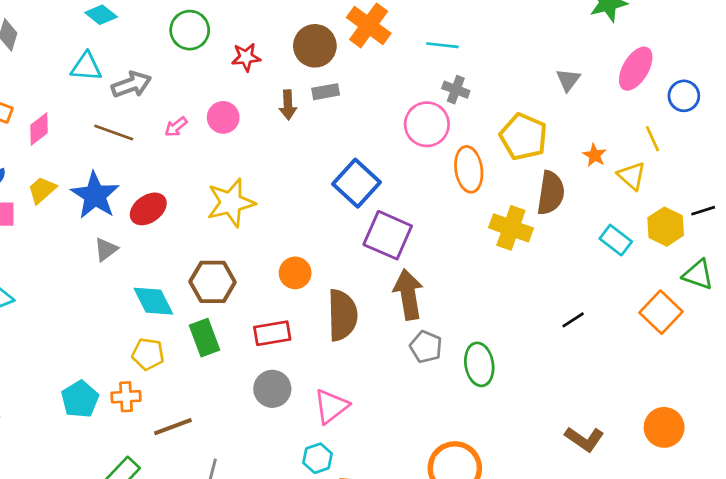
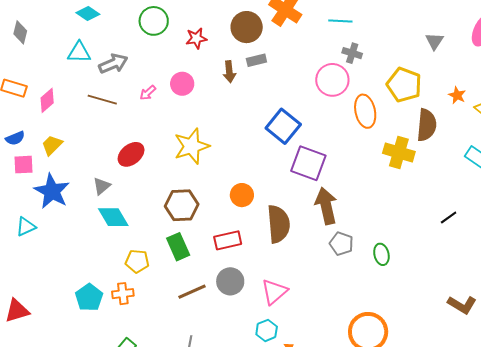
blue star: (95, 195) -> (52, 191), moved
cyan diamond: (153, 301) -> (113, 217), moved
green ellipse: (479, 364) -> (381, 254), size x0.7
brown line: (173, 427) -> (192, 292), moved

